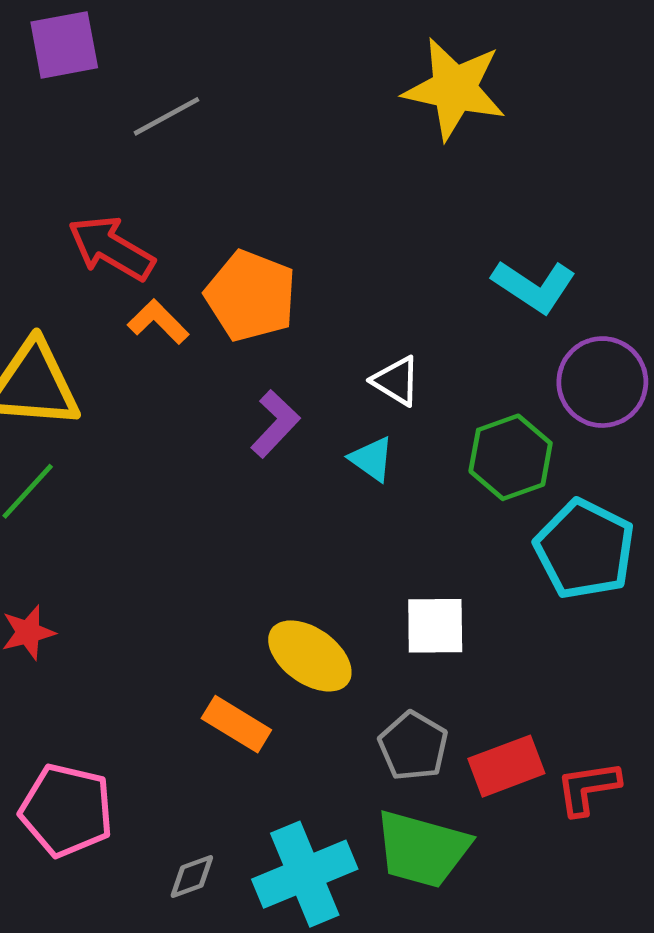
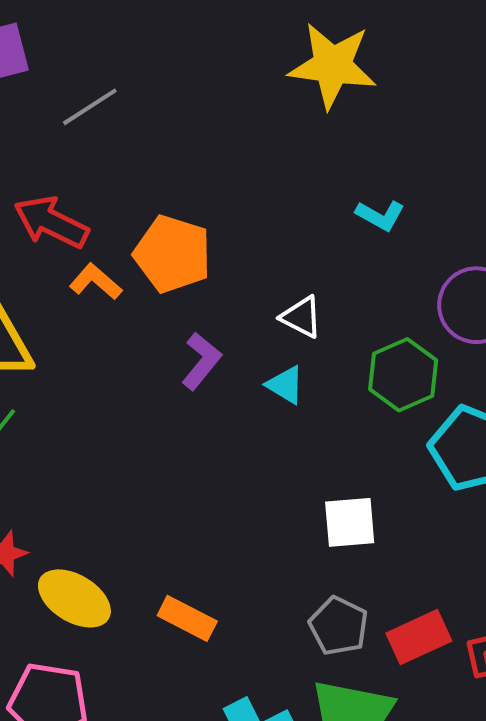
cyan L-shape: (534, 286) -> (380, 215), moved, size x0.7
yellow ellipse: (310, 656) -> (74, 598), moved

